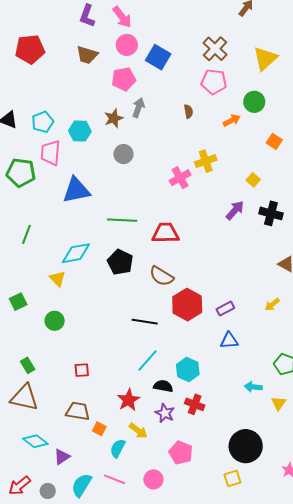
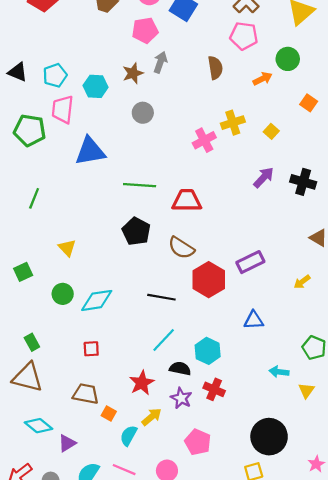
brown semicircle: (188, 111) -> (215, 68), size x1.5
yellow square: (253, 180) -> (271, 131), moved
cyan diamond: (76, 253) -> (97, 300), moved
purple rectangle: (225, 309) -> (250, 262), moved, size x1.4
yellow arrow: (138, 431) -> (152, 417), turned -78

